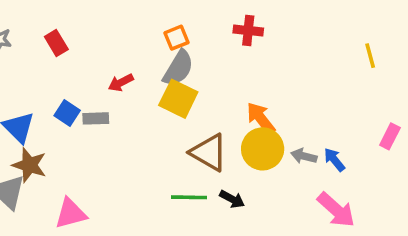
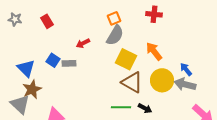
yellow square: (178, 99) -> (126, 59), moved
orange arrow: (261, 118) -> (154, 51), moved
gray arrow: (304, 156) -> (185, 84), size x1.5
blue arrow: (334, 160) -> (186, 69), moved
brown star: (29, 165) -> (32, 89), turned 30

